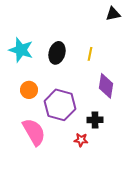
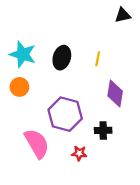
orange circle: (29, 90) -> (19, 87), moved
red star: (81, 140) -> (79, 153), moved

